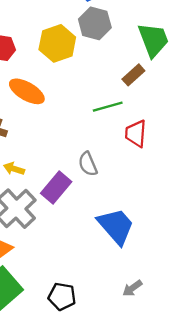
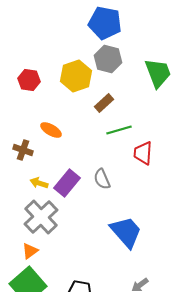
brown rectangle: (133, 75) -> (104, 103), moved
orange ellipse: (27, 91) -> (51, 130), moved, size x0.7
purple rectangle: (56, 187) -> (67, 183), moved

